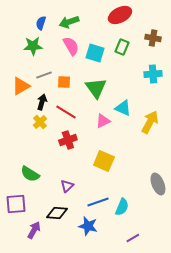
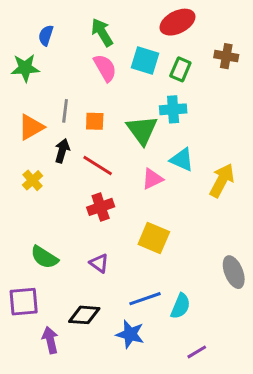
green arrow: (69, 22) -> (102, 32), turned 78
blue semicircle: (41, 23) -> (46, 35), moved
green star: (33, 46) -> (25, 68), moved
cyan square: (95, 53) -> (145, 61), moved
cyan cross: (153, 74) -> (173, 109), moved
gray line: (44, 75) -> (65, 111), turned -63
yellow cross: (40, 122) -> (33, 180), moved
purple triangle: (67, 186) -> (99, 263), moved, turned -40
purple arrow: (34, 230) -> (50, 340), turned -42

